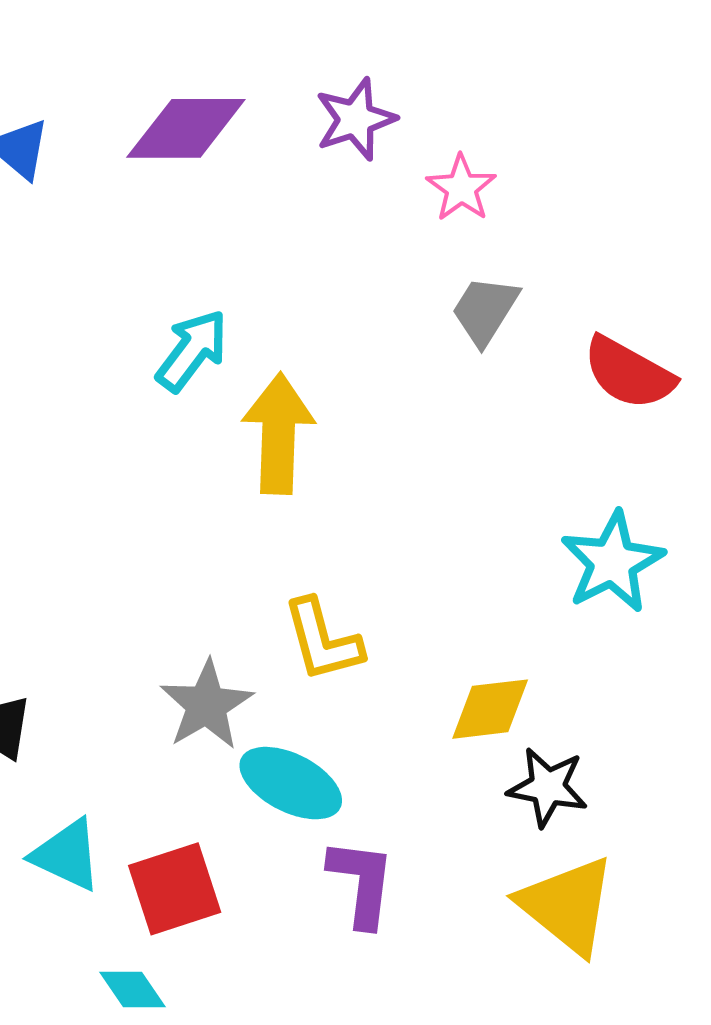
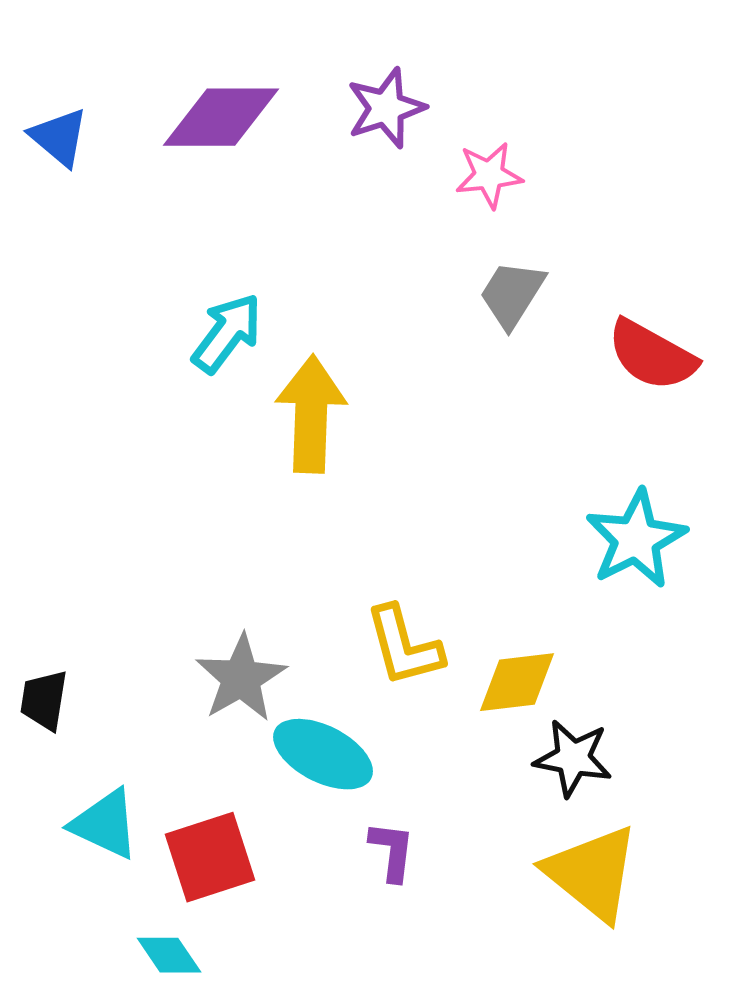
pink star: (461, 188) -> (489, 175), turned 30
yellow L-shape: (323, 640) -> (404, 646), moved
purple L-shape: (362, 883) -> (392, 851), size x0.7

